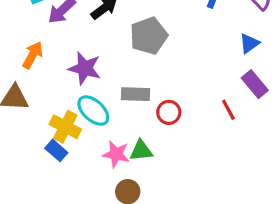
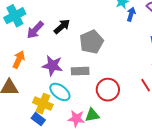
gray rectangle: (135, 94) -> (80, 71), moved
red circle: (169, 112) -> (108, 90), size x1.5

